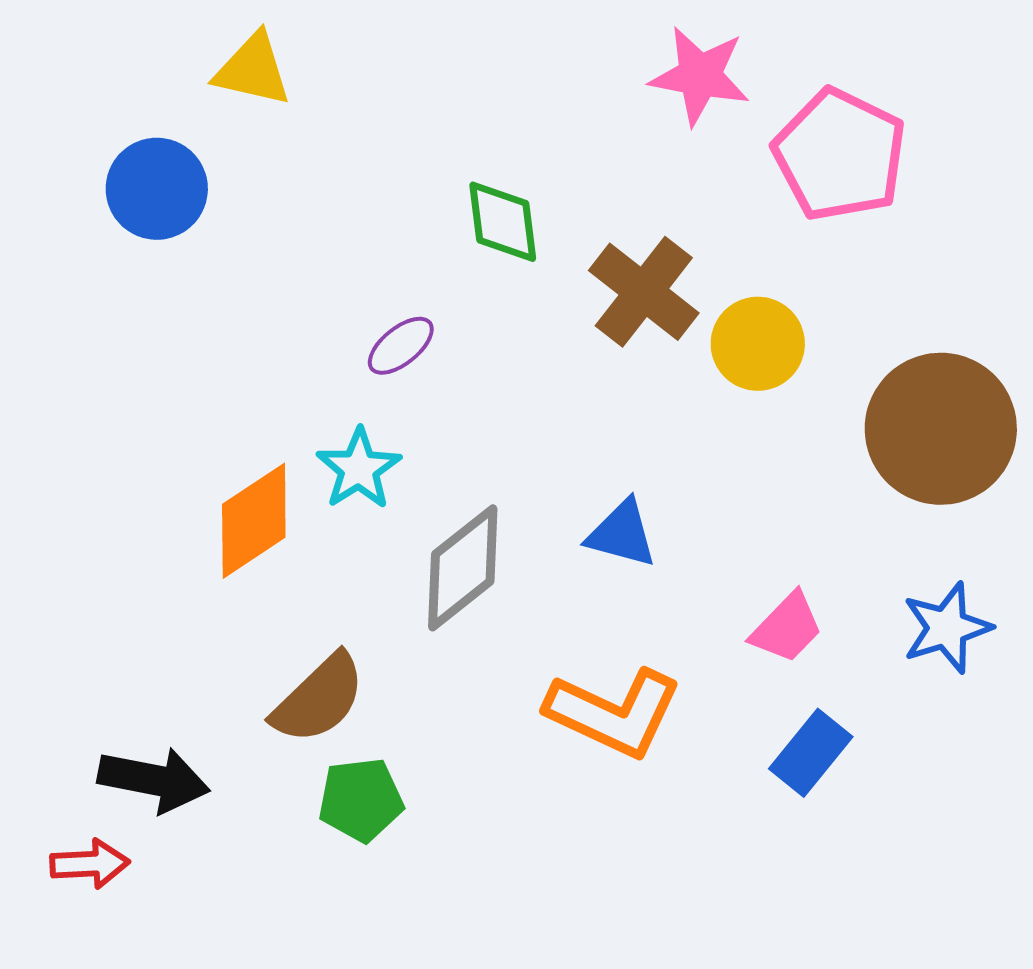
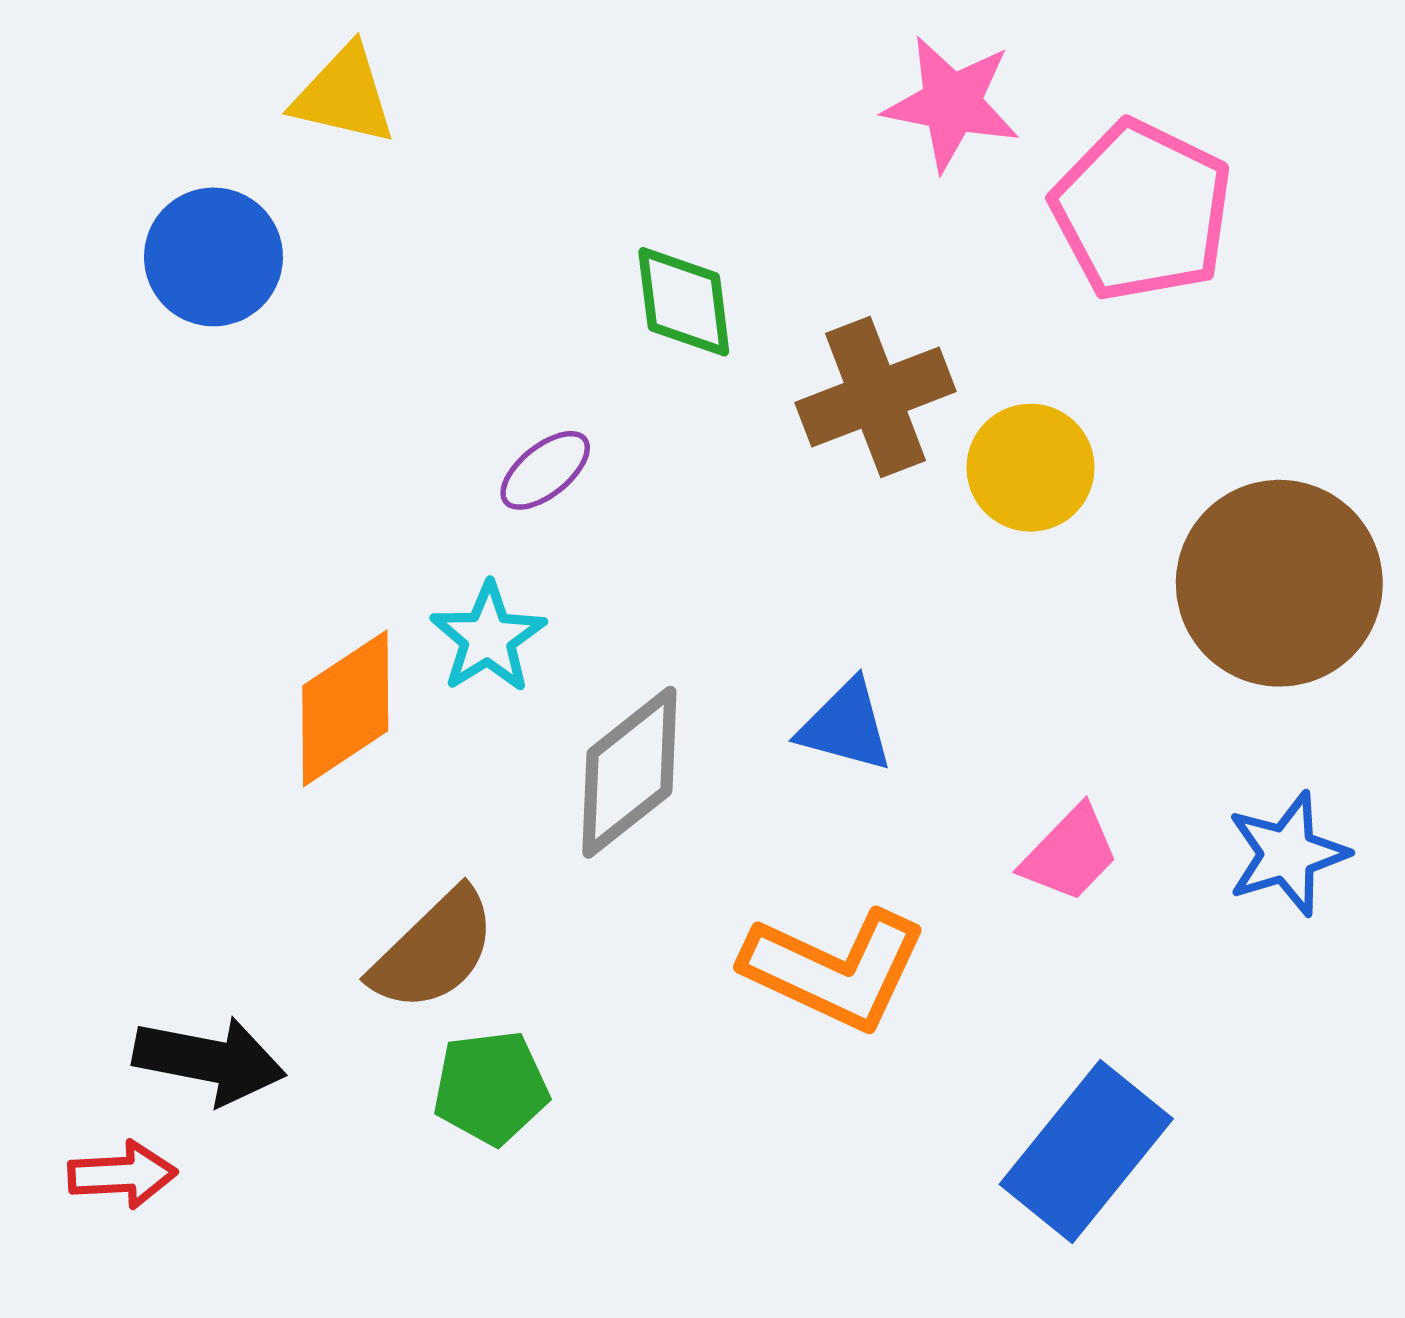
brown cross: (644, 292) -> (876, 397), turned 31
blue rectangle: (811, 753) -> (1086, 1151), moved, size x1.5

